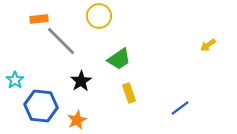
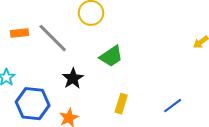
orange rectangle: (39, 19) -> (19, 33), moved
yellow rectangle: (129, 93) -> (121, 104), moved, turned 36

